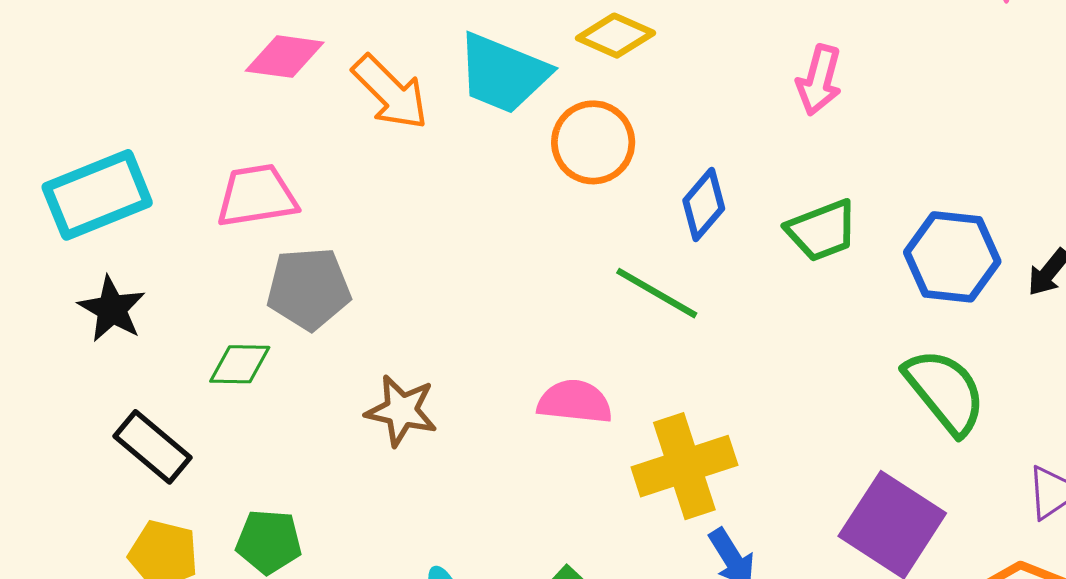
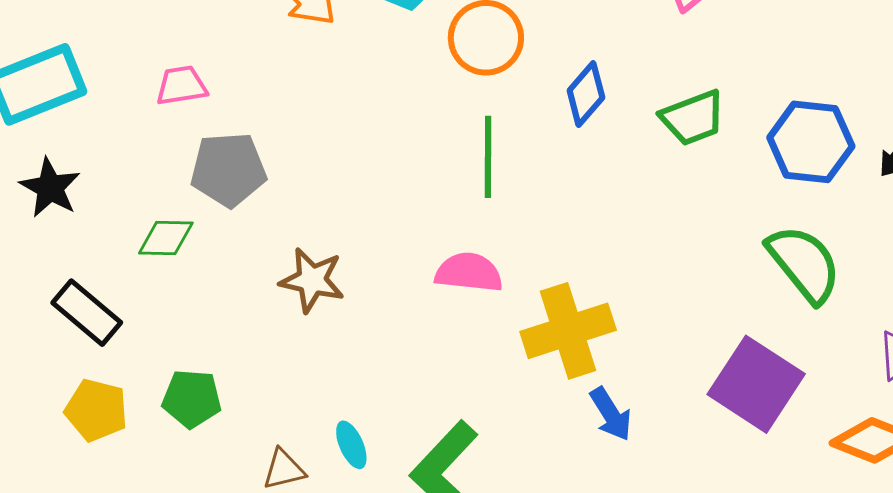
pink trapezoid: (257, 196) -> (181, 86), size x0.7
green line: (657, 293) -> (488, 157), moved, turned 60

